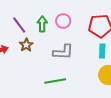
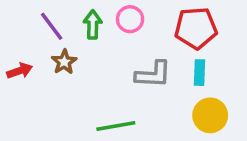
gray L-shape: (63, 52) -> (153, 74), moved

